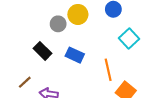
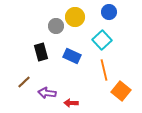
cyan square: (129, 38) -> (102, 40), moved
black rectangle: (42, 51) -> (41, 52), turned 30

